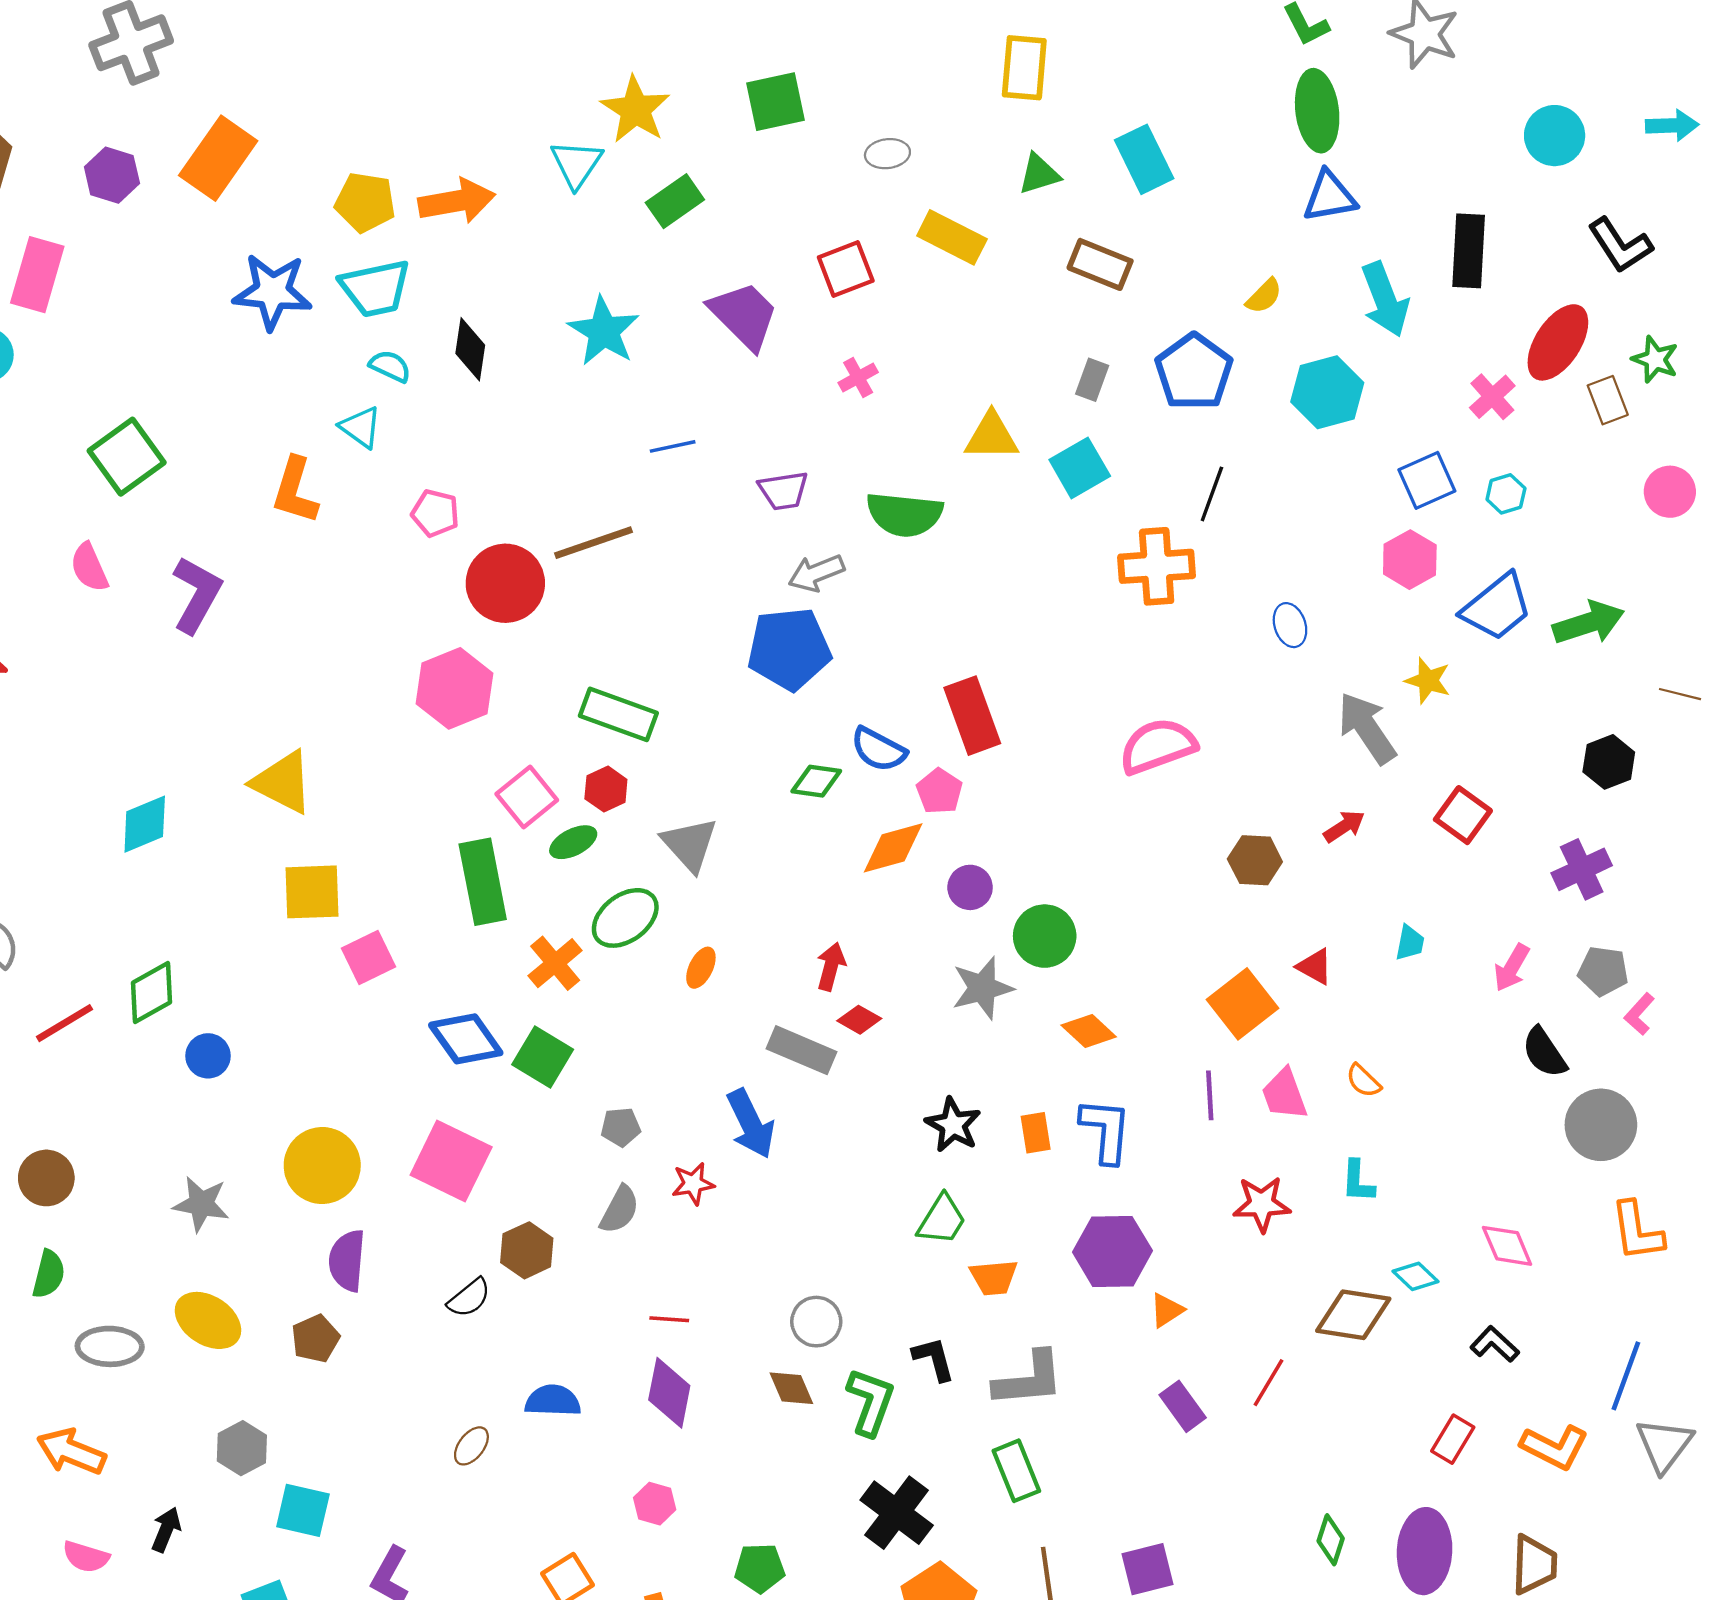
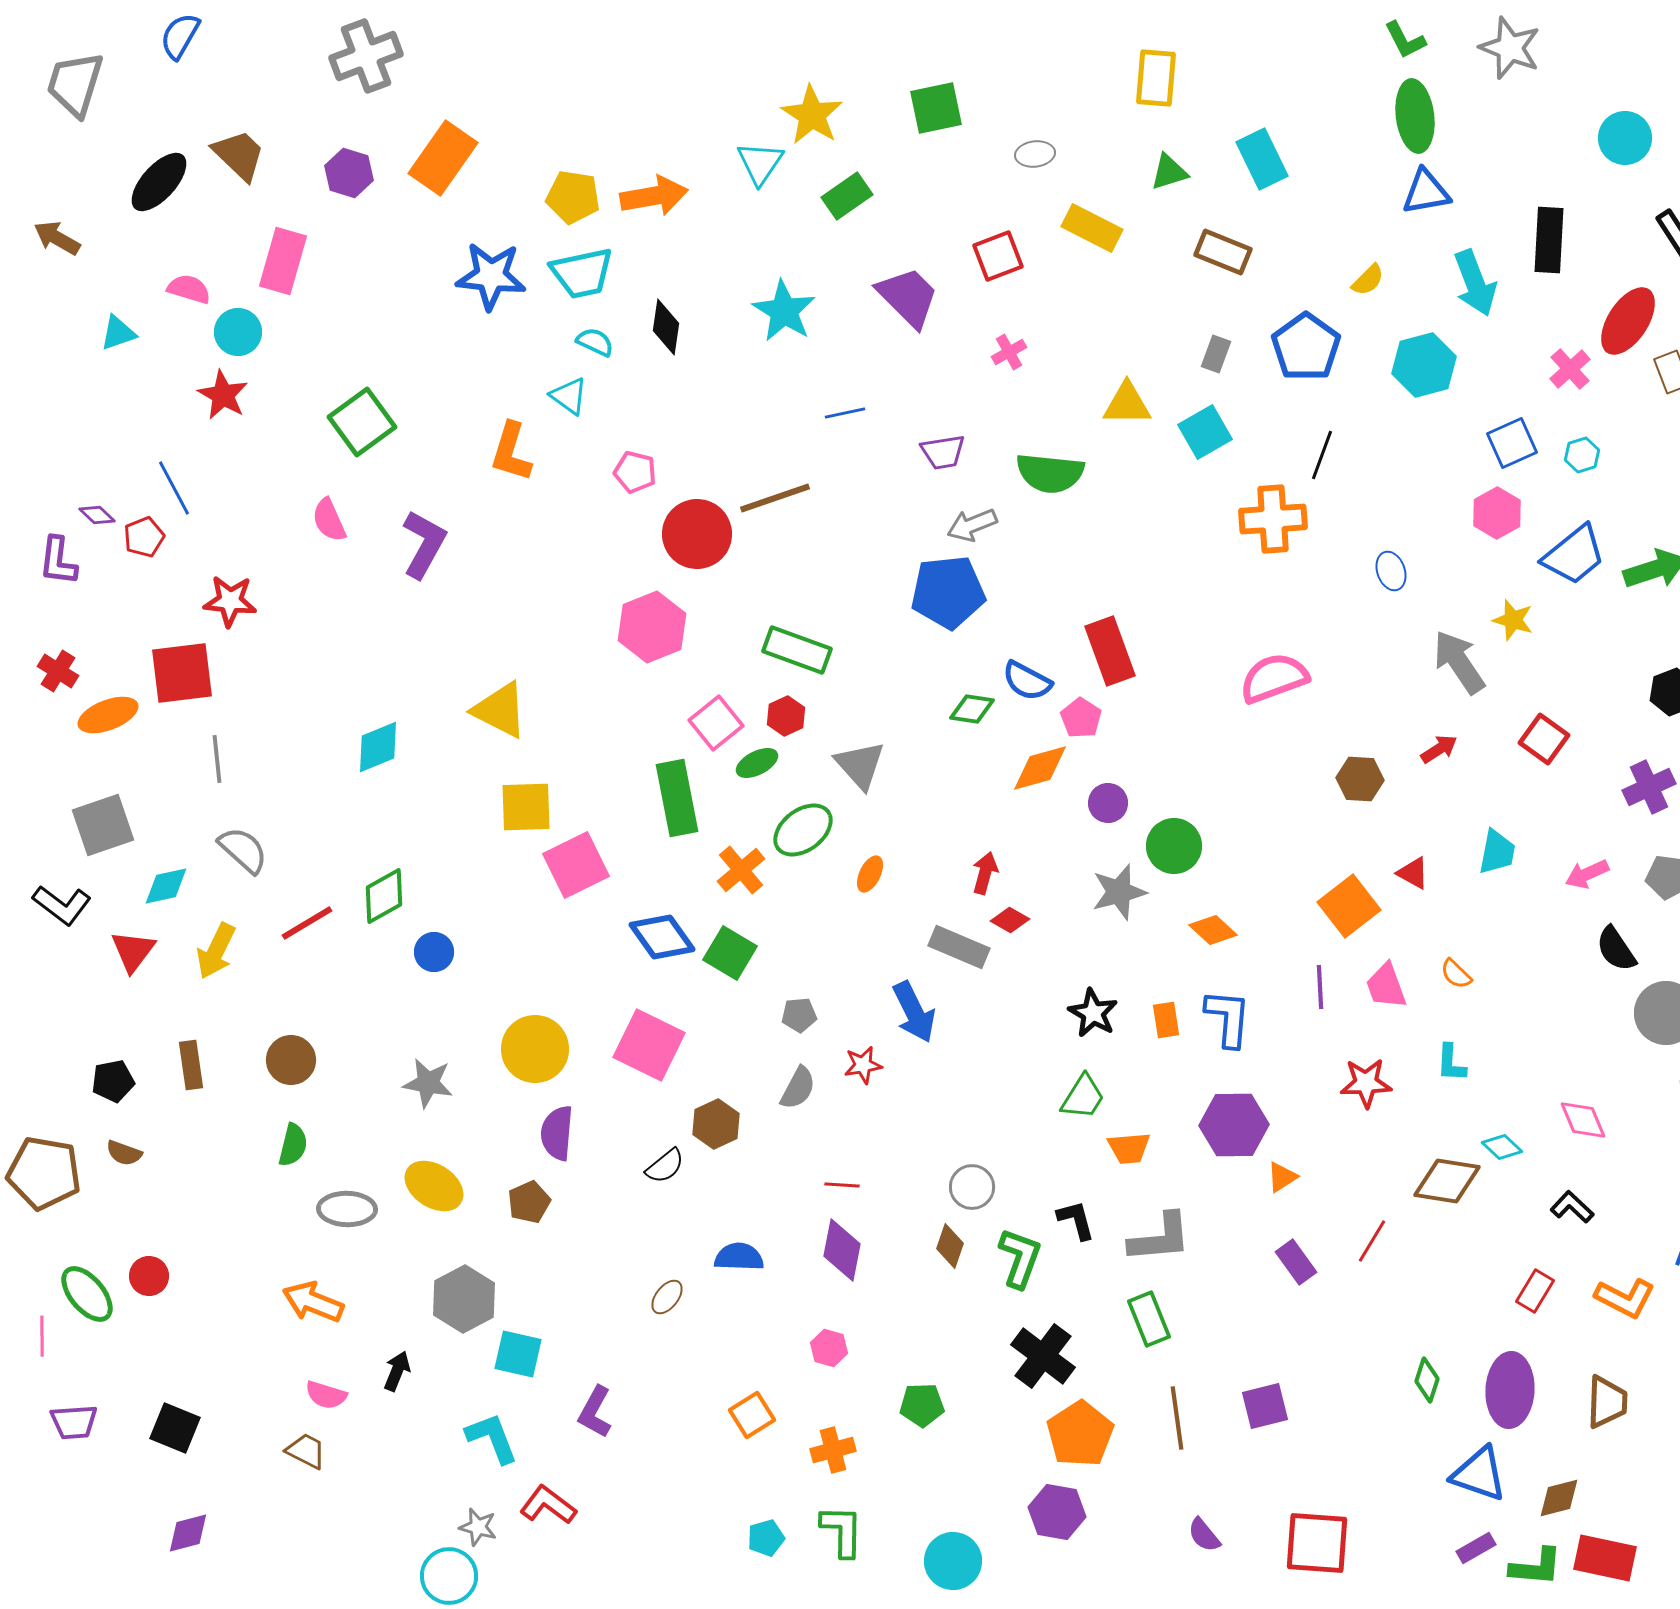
cyan trapezoid: (1410, 943) -> (1497, 852), size x1.4
pink square: (369, 958) -> (576, 865), size x1.4
pink arrow: (1512, 968) -> (1587, 874), turned 36
brown diamond: (791, 1388) -> (950, 1246), turned 42
gray hexagon: (242, 1448) -> (464, 1299), size x1.4

